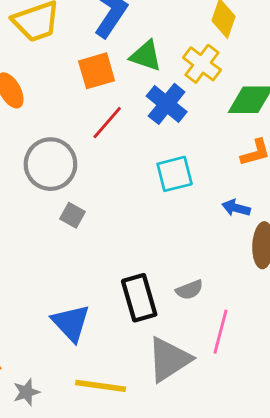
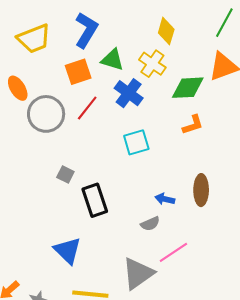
gray circle: (50, 164) -> (46, 114), moved
blue arrow: (236, 208) -> (165, 199), moved
black rectangle: (139, 298) -> (95, 200), moved
pink line: (221, 332) -> (173, 252), turned 44

